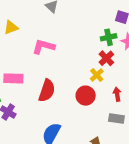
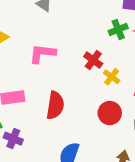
red cross: (106, 58) -> (93, 60), moved
red circle: (86, 96) -> (110, 113), moved

